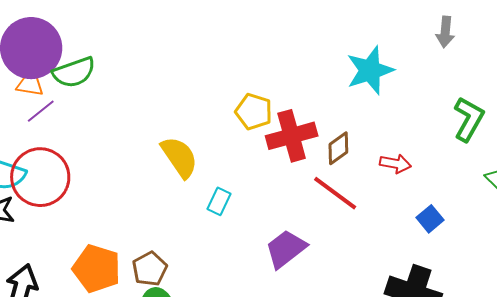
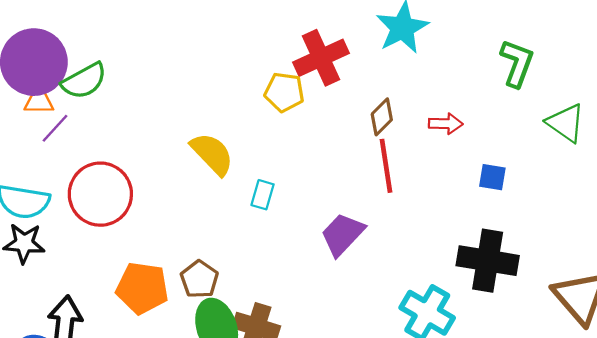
red cross: (292, 136) -> (321, 58), moved
red circle: (40, 177) -> (100, 194), moved
red line: (335, 193) -> (386, 166), turned 54
blue square: (430, 219) -> (492, 177), turned -32

